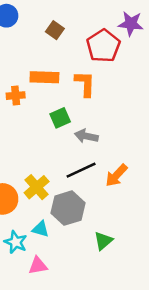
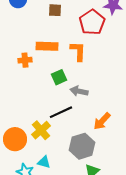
brown square: (55, 30) -> (55, 10), turned -32
black line: (81, 170) -> (61, 112), moved
gray hexagon: (68, 208) -> (82, 146), moved

